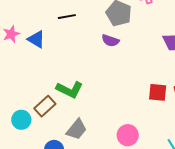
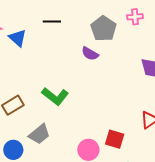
green L-shape: (70, 90) -> (55, 96), moved
red square: (158, 92) -> (115, 139), moved

